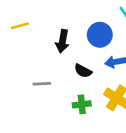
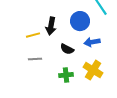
yellow line: (20, 26) -> (33, 35), moved

